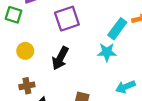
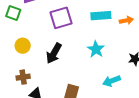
cyan rectangle: (117, 29) -> (101, 16), moved, turned 48
cyan star: (107, 52) -> (96, 49), turned 30

